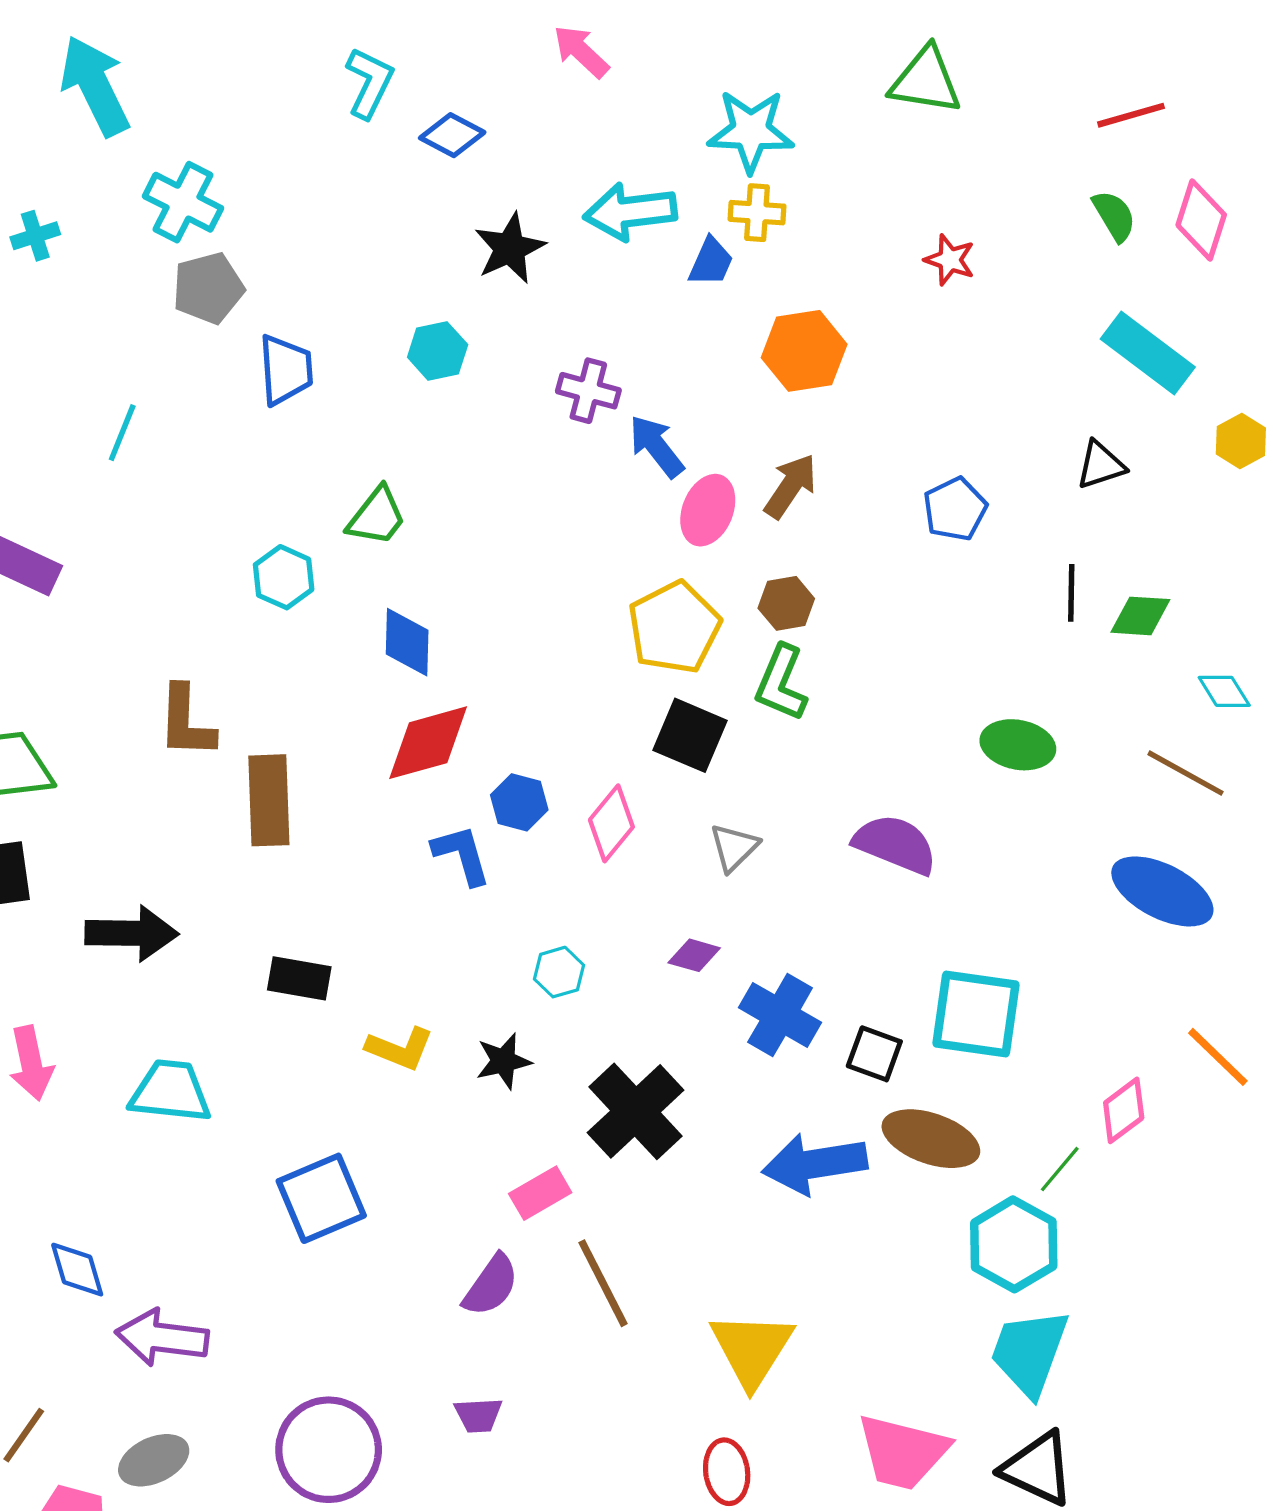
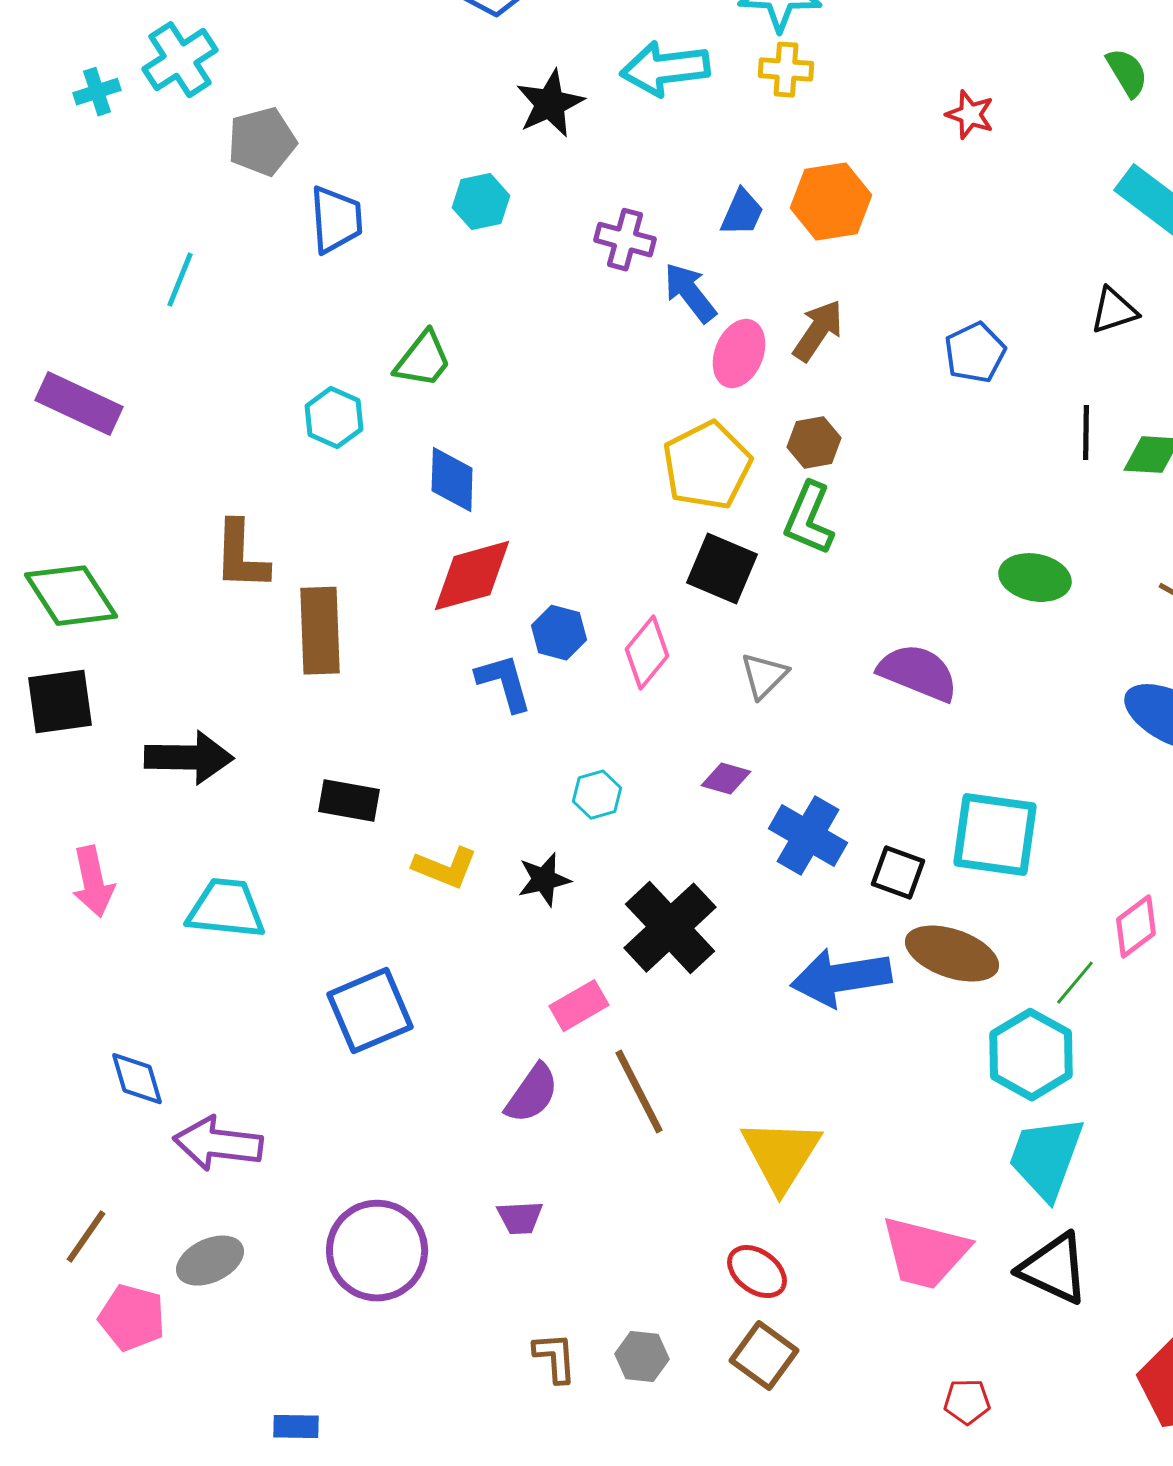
cyan cross: (183, 202) -> (180, 60), moved, turned 30
blue trapezoid: (711, 262) -> (742, 213), moved
red ellipse: (727, 1472) -> (757, 1272), turned -46

